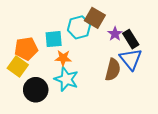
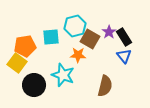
brown square: (95, 18) -> (90, 39), moved
orange star: (63, 58) -> (78, 55), moved
blue triangle: (131, 59) -> (124, 56), size x0.7
brown semicircle: (113, 70) -> (105, 86), moved

